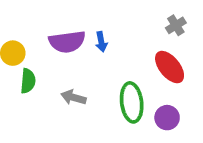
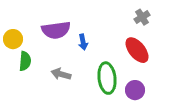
blue arrow: (101, 42) -> (83, 42), moved

